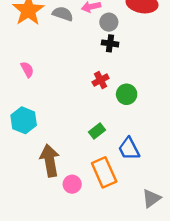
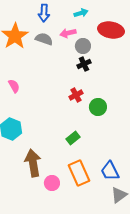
black cross: (110, 43) -> (84, 64), turned -32
blue trapezoid: (129, 149) -> (110, 171), moved

